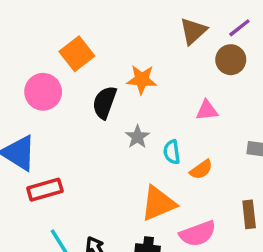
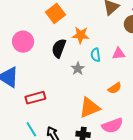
orange square: (77, 54) -> (56, 13), moved
cyan semicircle: (172, 152) -> (96, 55), moved
red rectangle: (45, 190) -> (35, 98), moved

